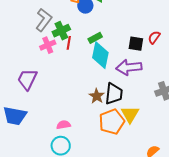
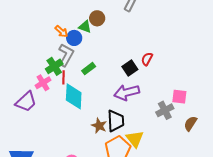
gray L-shape: (44, 20) -> (66, 55), moved
black square: (136, 44) -> (130, 68), turned -35
cyan diamond: (100, 55) -> (74, 96), moved
purple trapezoid: (27, 79) -> (26, 102), moved, turned -150

